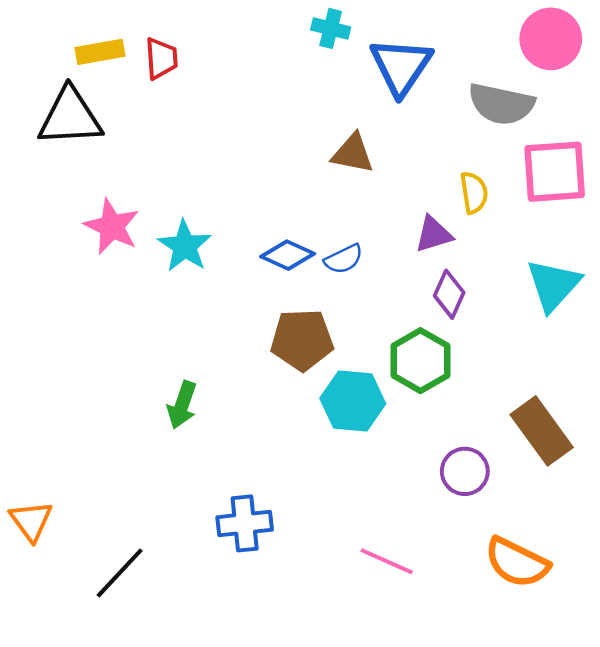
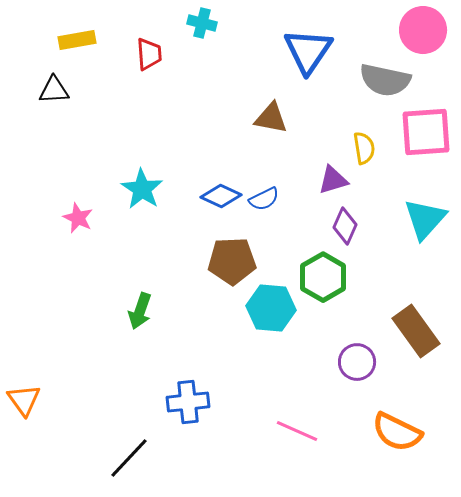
cyan cross: (331, 28) -> (202, 23), moved
red trapezoid: (161, 58) -> (149, 54), moved
black triangle: (70, 117) -> (54, 90), size x0.6
pink star: (112, 226) -> (78, 218), moved, size x0.7
black line: (120, 573) -> (129, 458), moved

